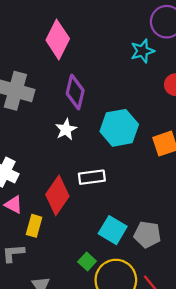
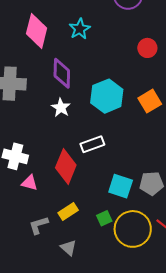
cyan star: (142, 51) -> (80, 29), moved
yellow rectangle: (34, 226) -> (68, 212), moved, turned 54
green square: (87, 261) -> (104, 218), turned 35

